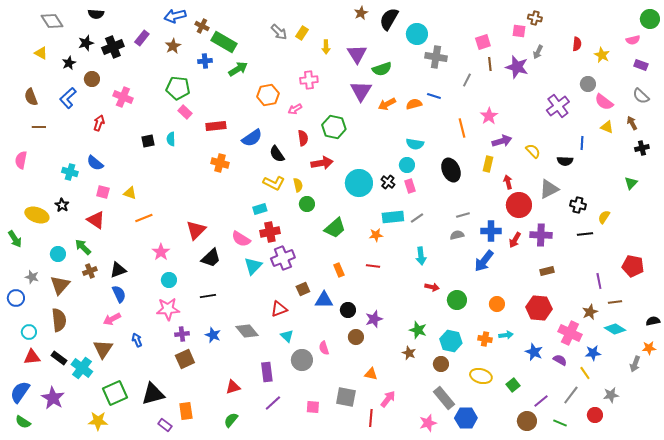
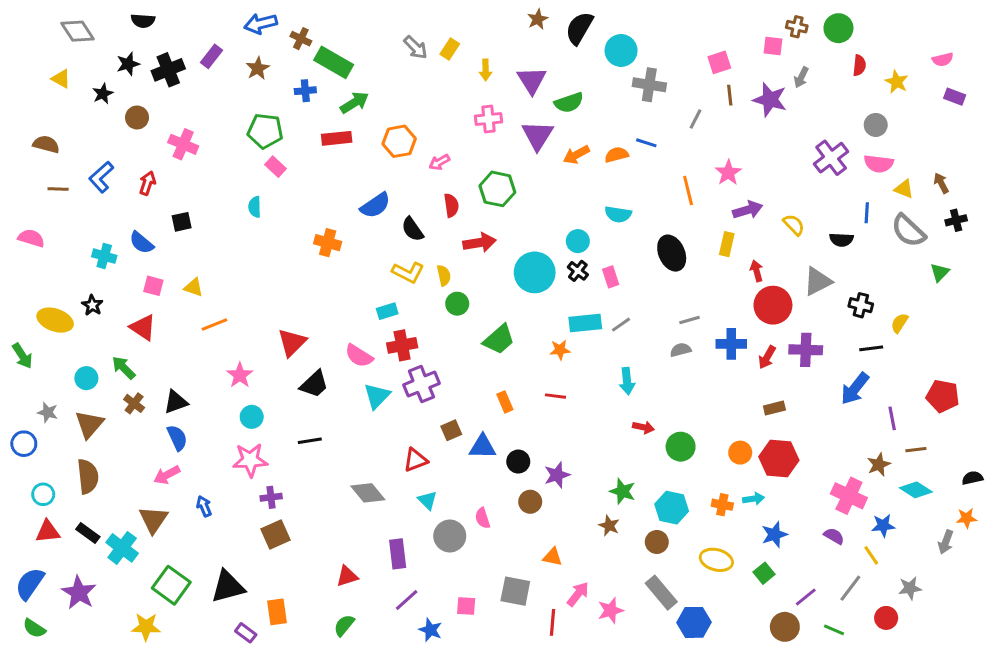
green circle: (650, 19) -> (838, 28), moved
pink cross: (309, 80) -> (488, 119), moved
gray semicircle: (641, 96) -> (908, 231), moved, size x1.4
brown semicircle: (31, 97) -> (46, 144), turned 126
blue L-shape: (68, 98) -> (101, 177), moved
pink semicircle: (604, 102) -> (879, 164), moved, turned -30
red rectangle: (216, 126) -> (337, 138), moved
black square: (148, 141) -> (182, 222), moved
pink semicircle: (21, 160) -> (31, 238), turned 96
cyan circle: (407, 165) -> (578, 241), moved
blue arrow: (484, 261) -> (855, 389), moved
brown cross: (90, 271) -> (134, 403), turned -32
brown rectangle: (547, 271) -> (774, 408), moved
red hexagon: (539, 308) -> (779, 459), moved
blue star: (213, 335) -> (430, 630), moved
blue star: (534, 352) -> (774, 535), moved, turned 30
green square: (115, 393) -> (171, 585), turned -30
pink star: (428, 423) -> (611, 610), moved

